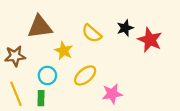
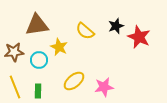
cyan circle: (47, 75) -> (39, 60), moved
yellow ellipse: (85, 75) -> (74, 81), moved

